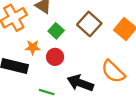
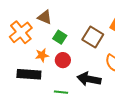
brown square: (89, 24) -> (93, 37), moved

